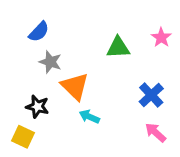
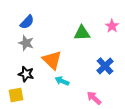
gray star: (50, 62) -> (26, 43), moved
pink arrow: (156, 132) -> (94, 98), moved
yellow square: (23, 137) -> (16, 95), turned -35

